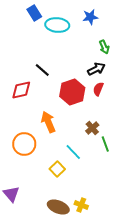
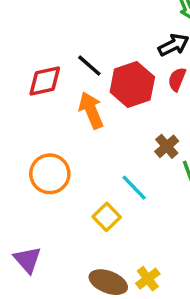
black line: (42, 70) -> (89, 66), moved
orange arrow: (48, 122) -> (91, 110), moved
yellow cross: (81, 205) -> (148, 279), turned 32

